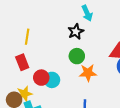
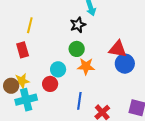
red circle: (41, 78) -> (50, 84), moved
cyan circle: (52, 80) -> (58, 69), moved

